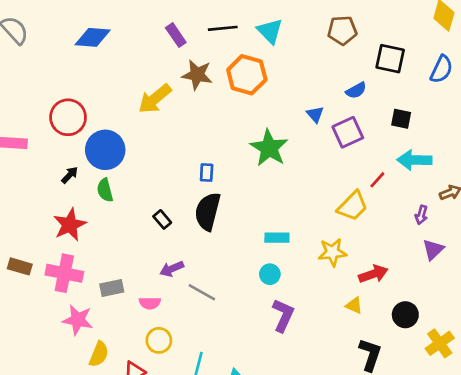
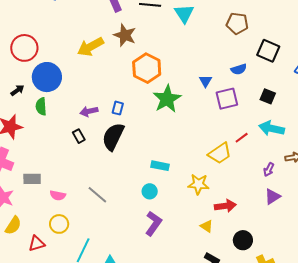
orange hexagon: (247, 75) -> (147, 68), moved
purple arrow: (172, 269) -> (89, 111), moved

